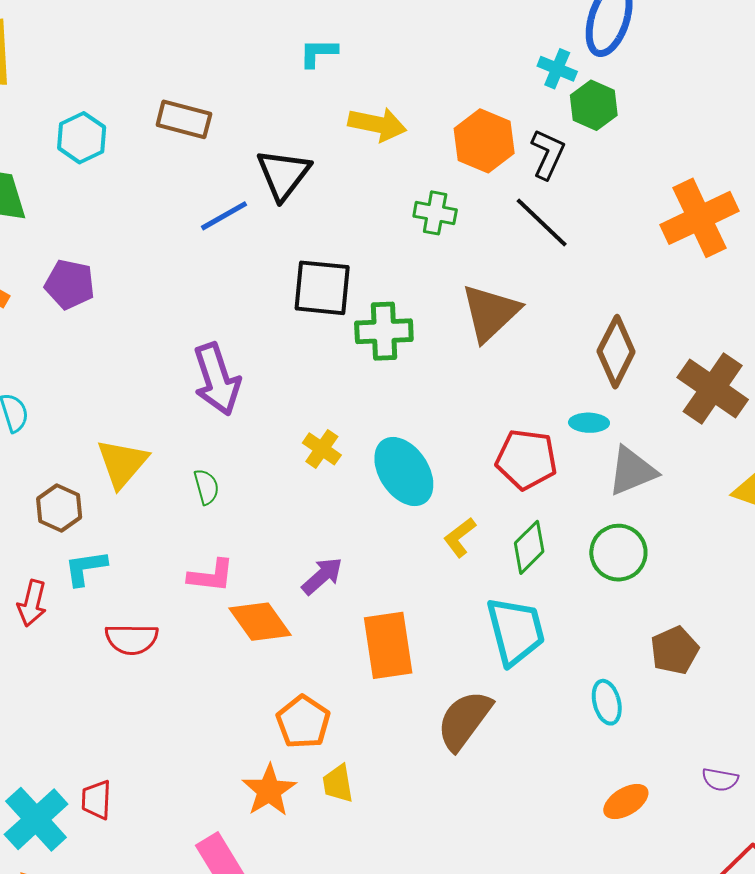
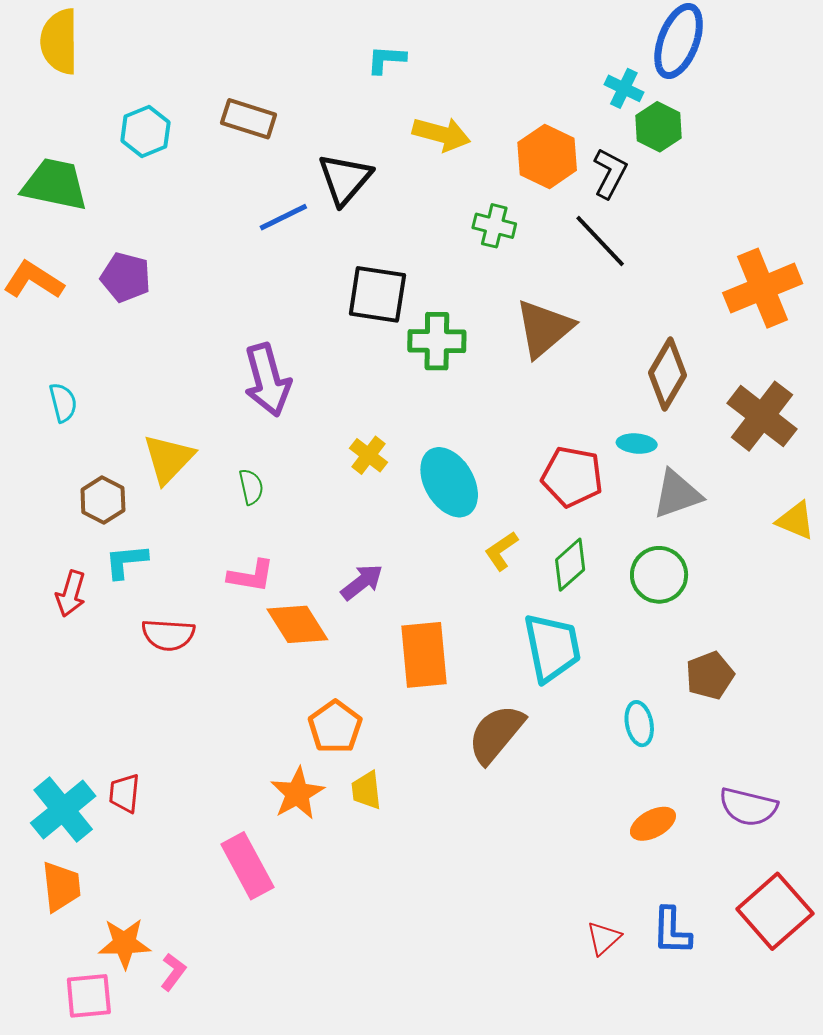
orange cross: (700, 218) -> (763, 288), moved
purple semicircle: (720, 780) -> (748, 807), size x1.6

